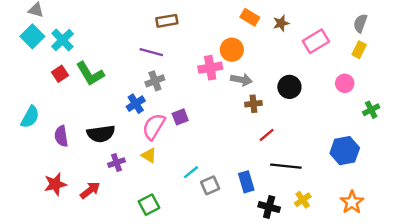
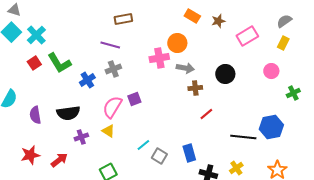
gray semicircle: (360, 23) -> (284, 21), turned 35
blue cross: (136, 104) -> (87, 80), moved
black line: (286, 166) -> (243, 137), moved
gray square: (210, 185) -> (159, 156), turned -35

